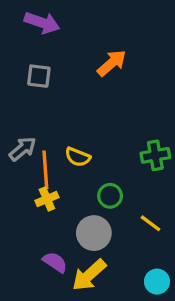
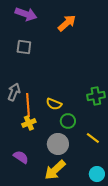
orange arrow: (112, 63) -> (67, 23), moved
gray arrow: (23, 149) -> (14, 92), turned -30
yellow semicircle: (78, 157) -> (54, 104), moved
purple semicircle: (55, 262) -> (21, 157), moved

